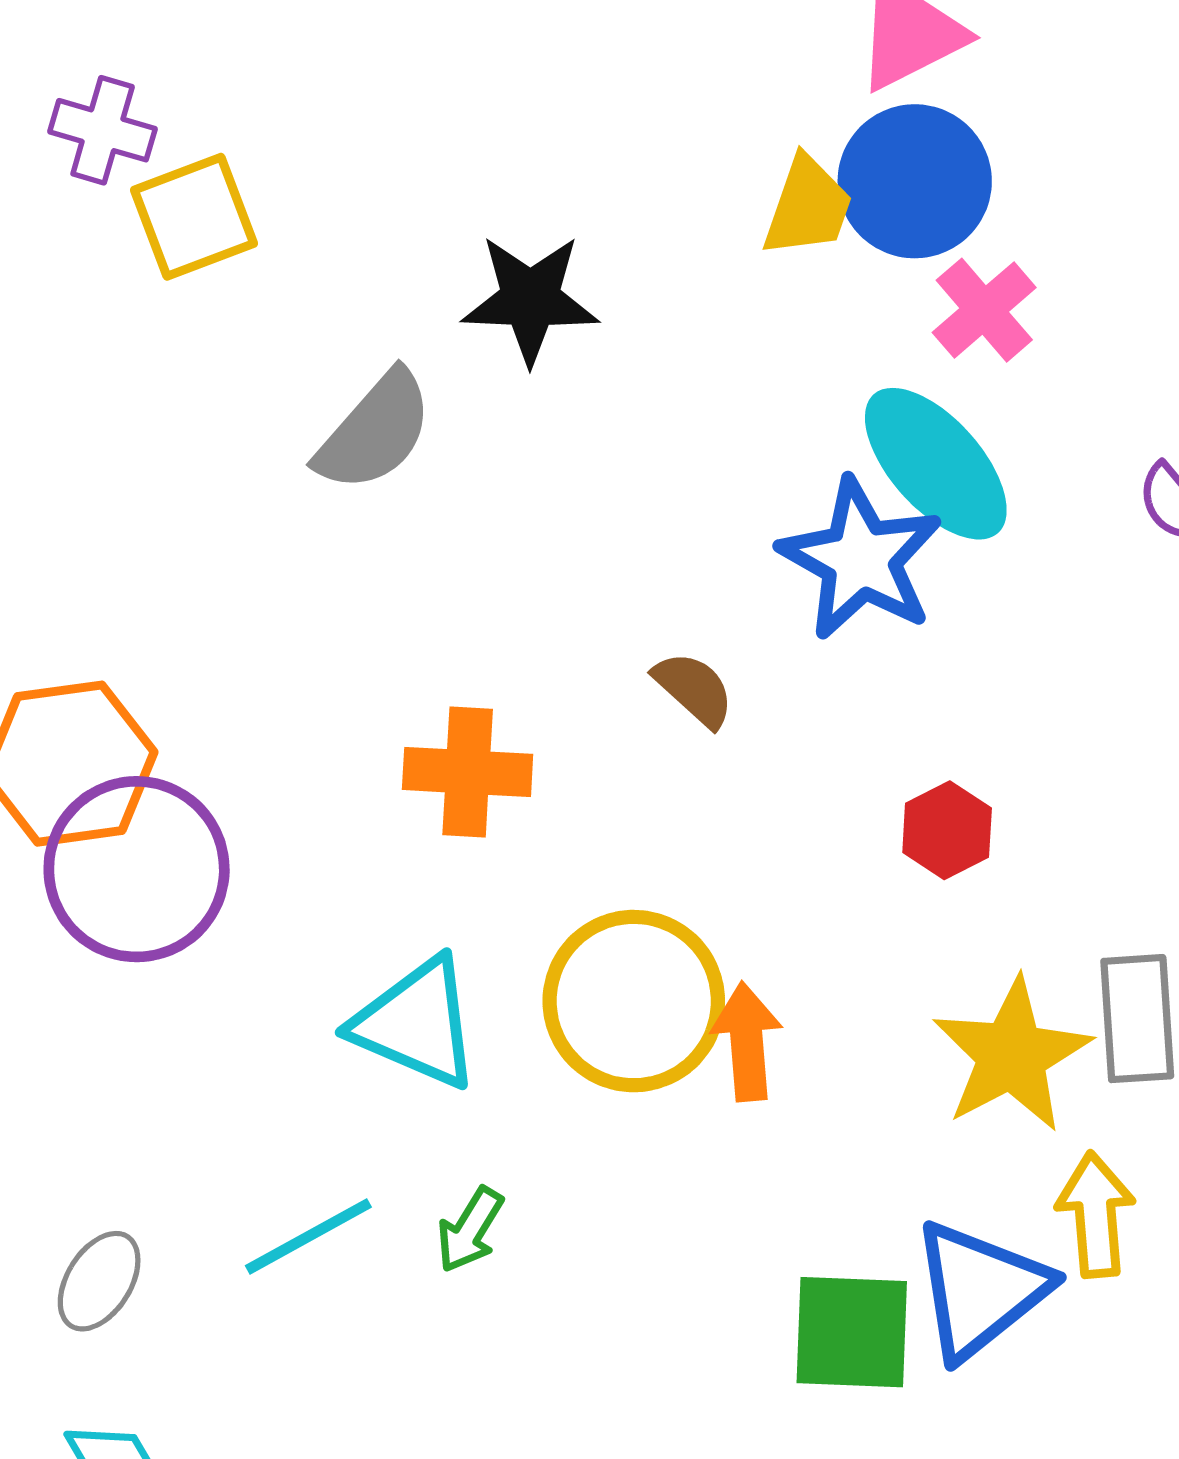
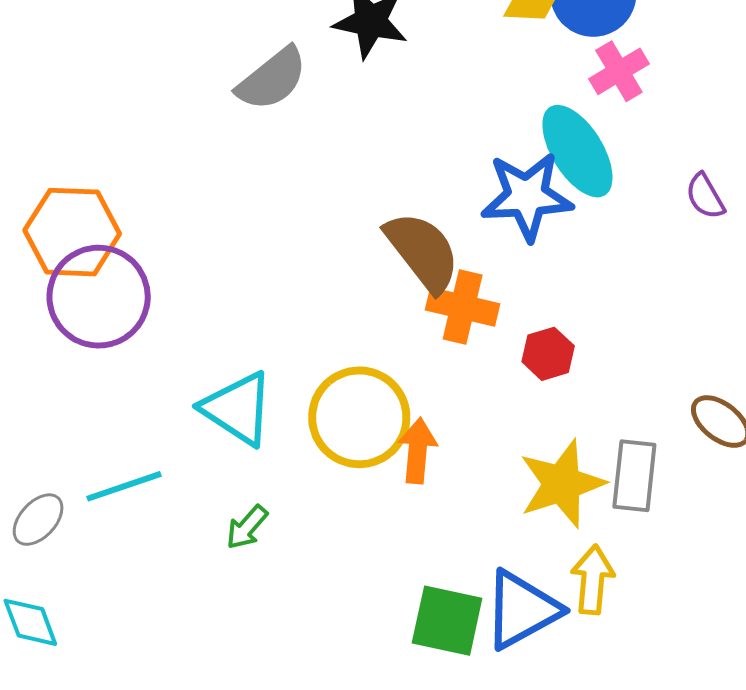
blue star: (861, 559) -> (527, 196), turned 30
brown semicircle: (694, 689) -> (423, 252), size x1.8
orange cross: (468, 772) -> (463, 307), moved
cyan line: (308, 1236) -> (124, 486), moved

